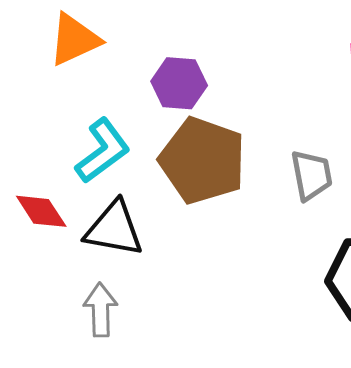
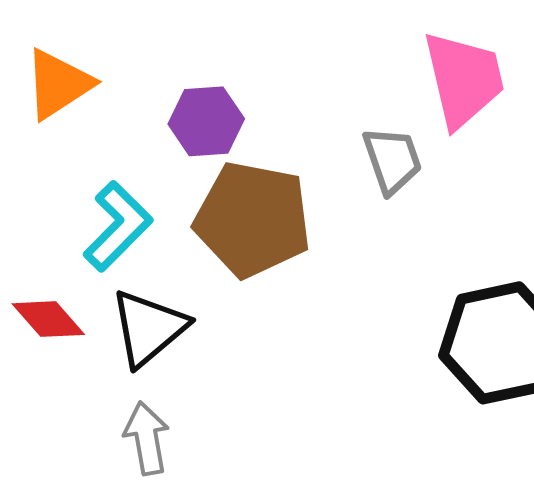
gray trapezoid: (311, 175) -> (392, 160), moved
black triangle: (114, 229) -> (149, 328), turned -42

